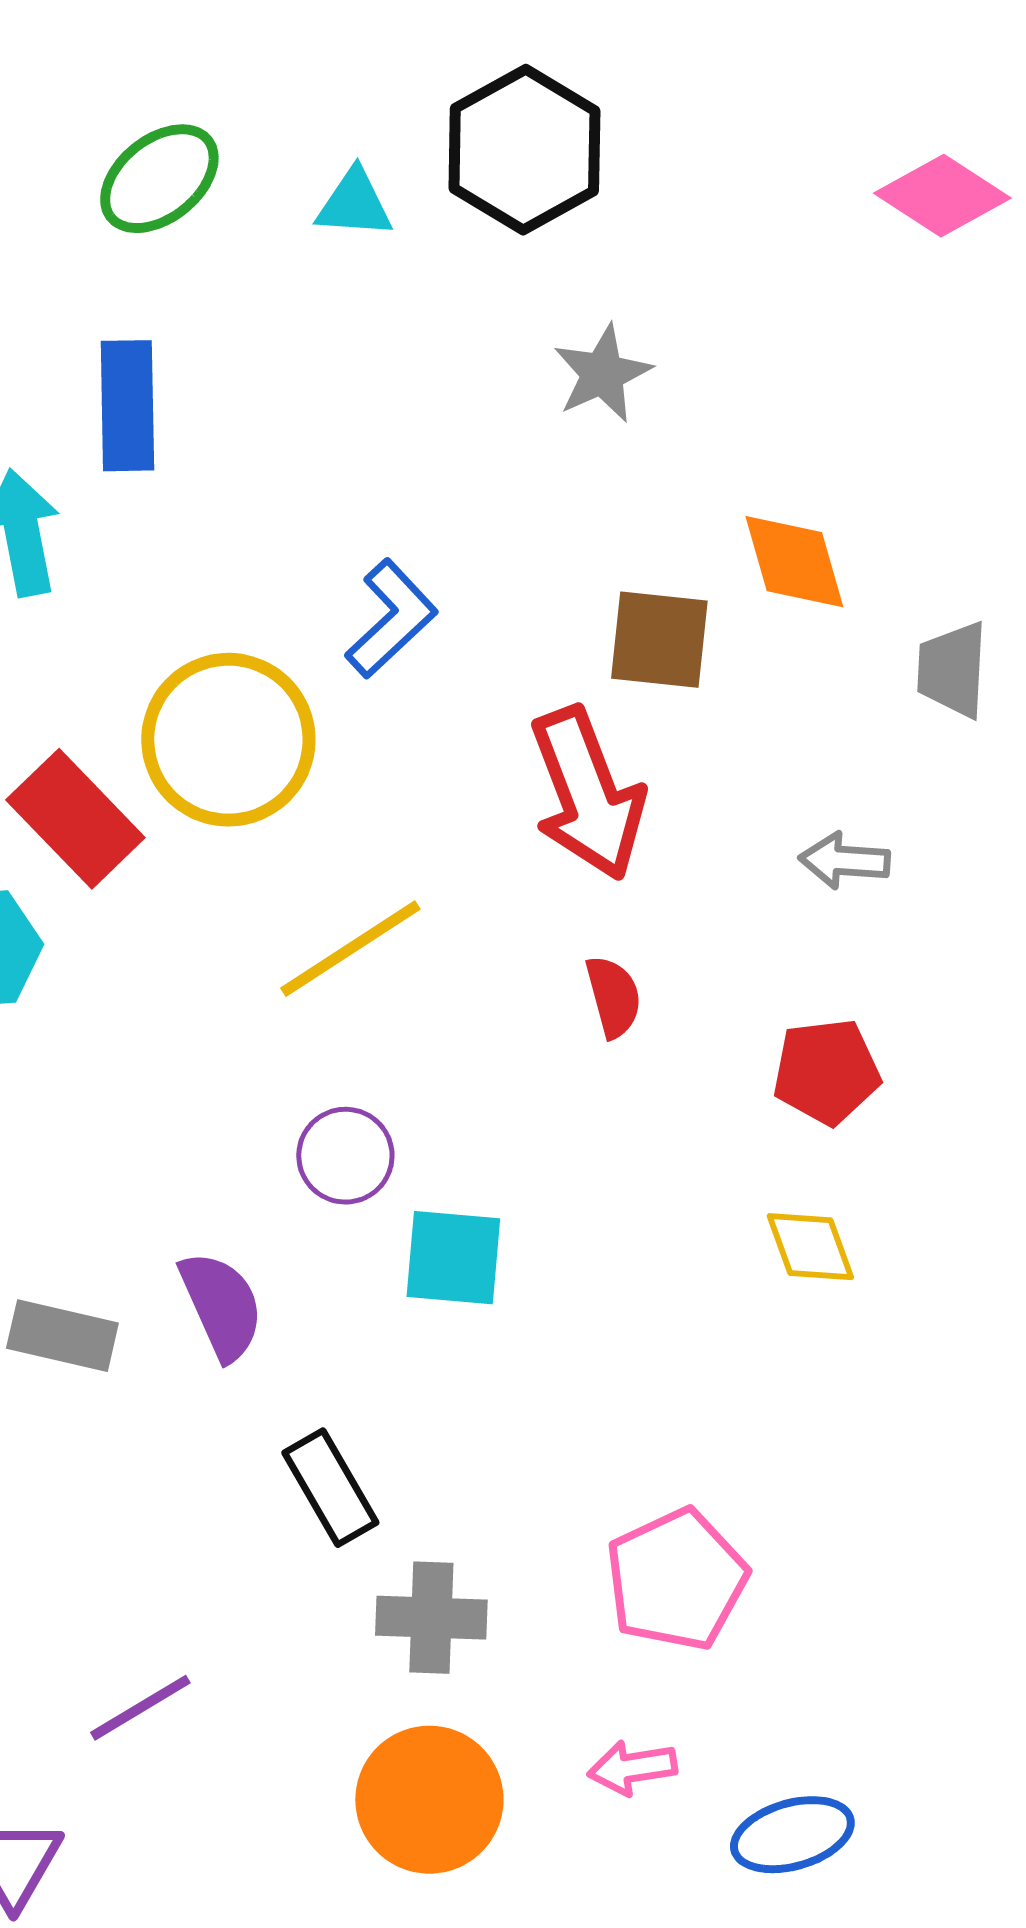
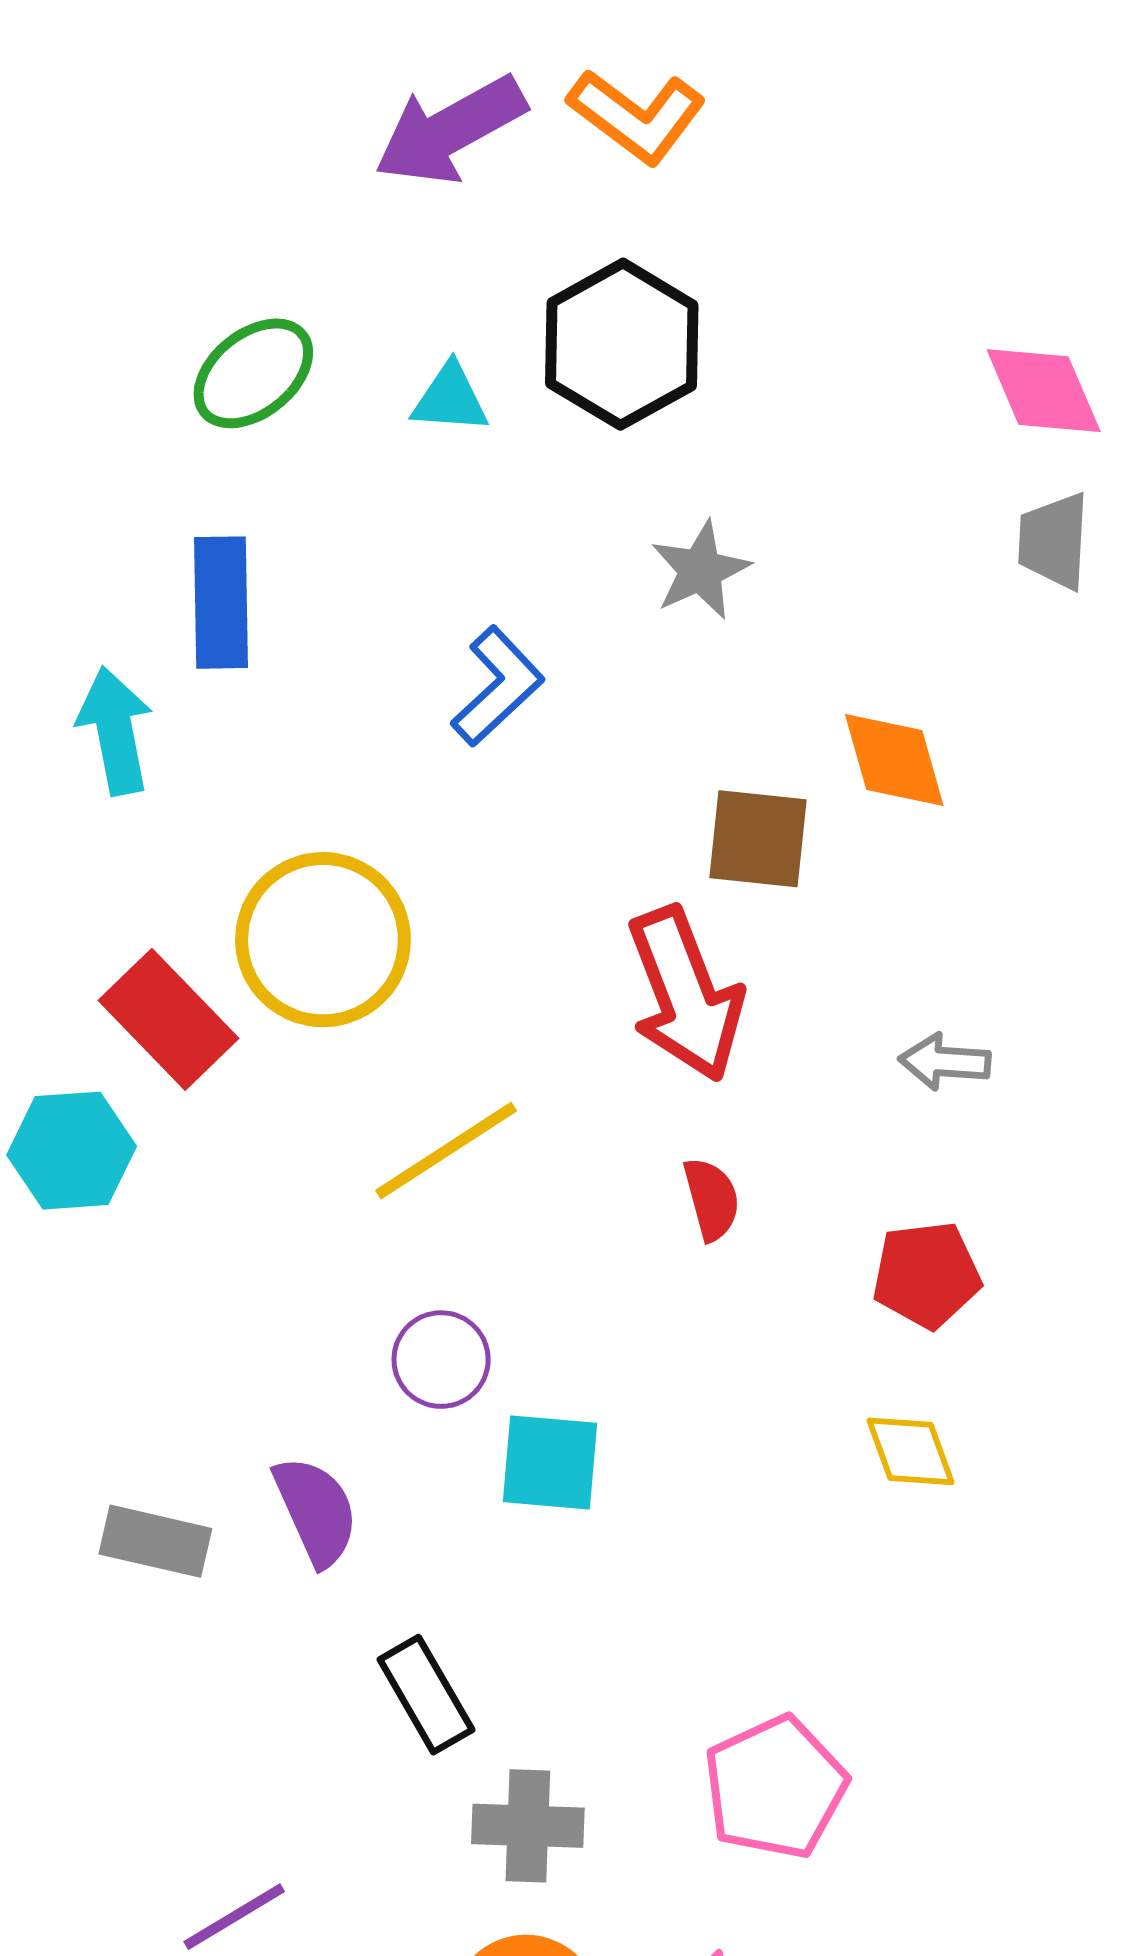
pink diamond: (942, 196) -> (1044, 391), turned 34
blue L-shape: (391, 619) -> (498, 686), moved
gray trapezoid: (952, 670) -> (1054, 541), moved

